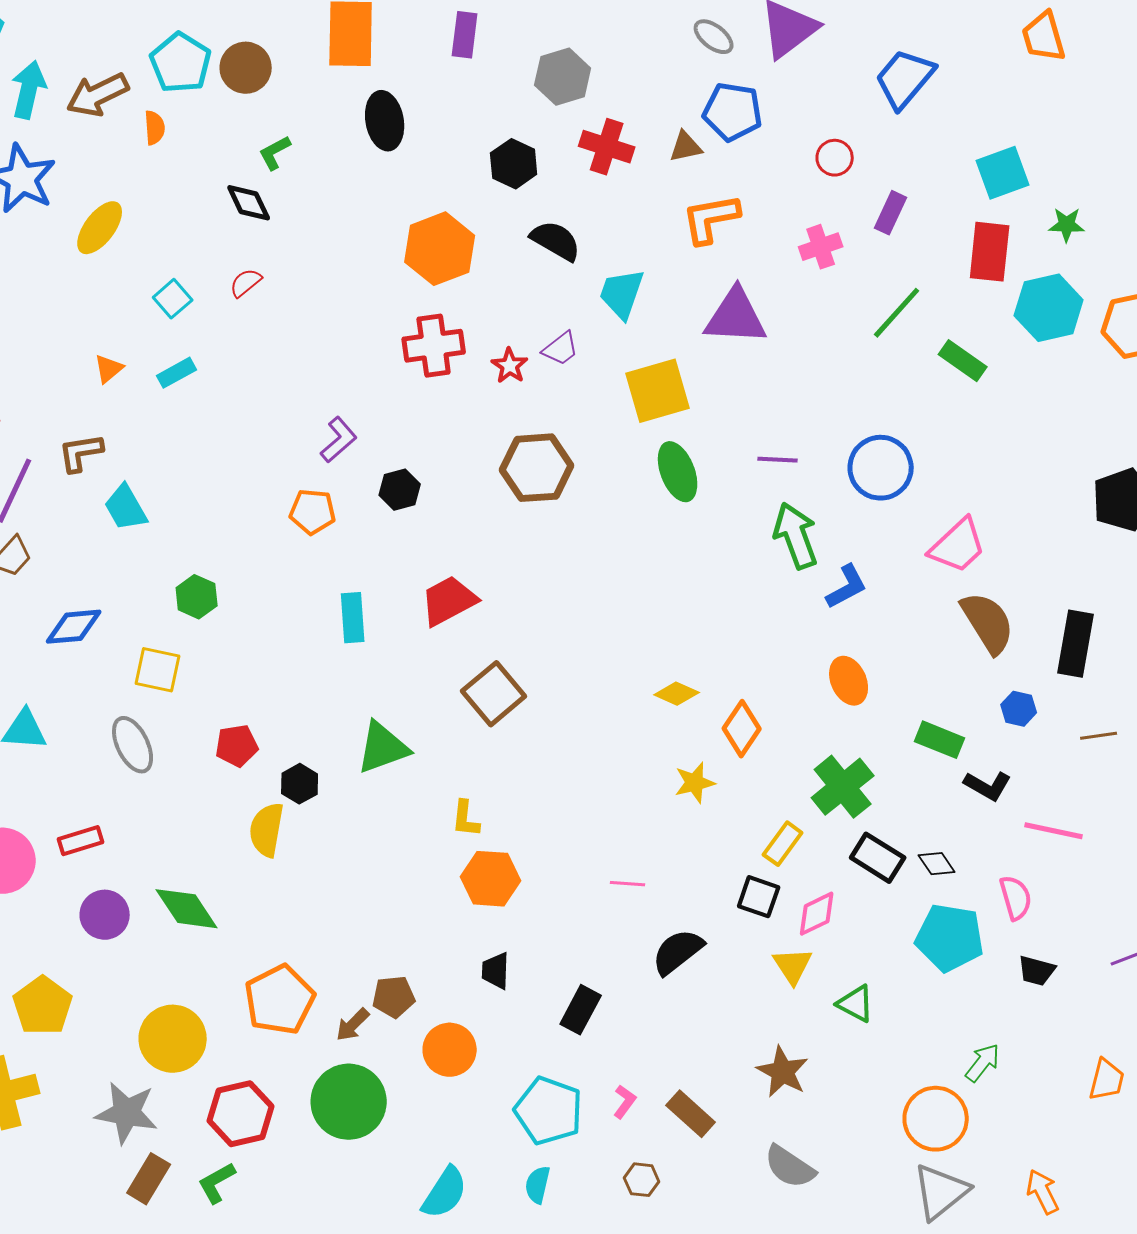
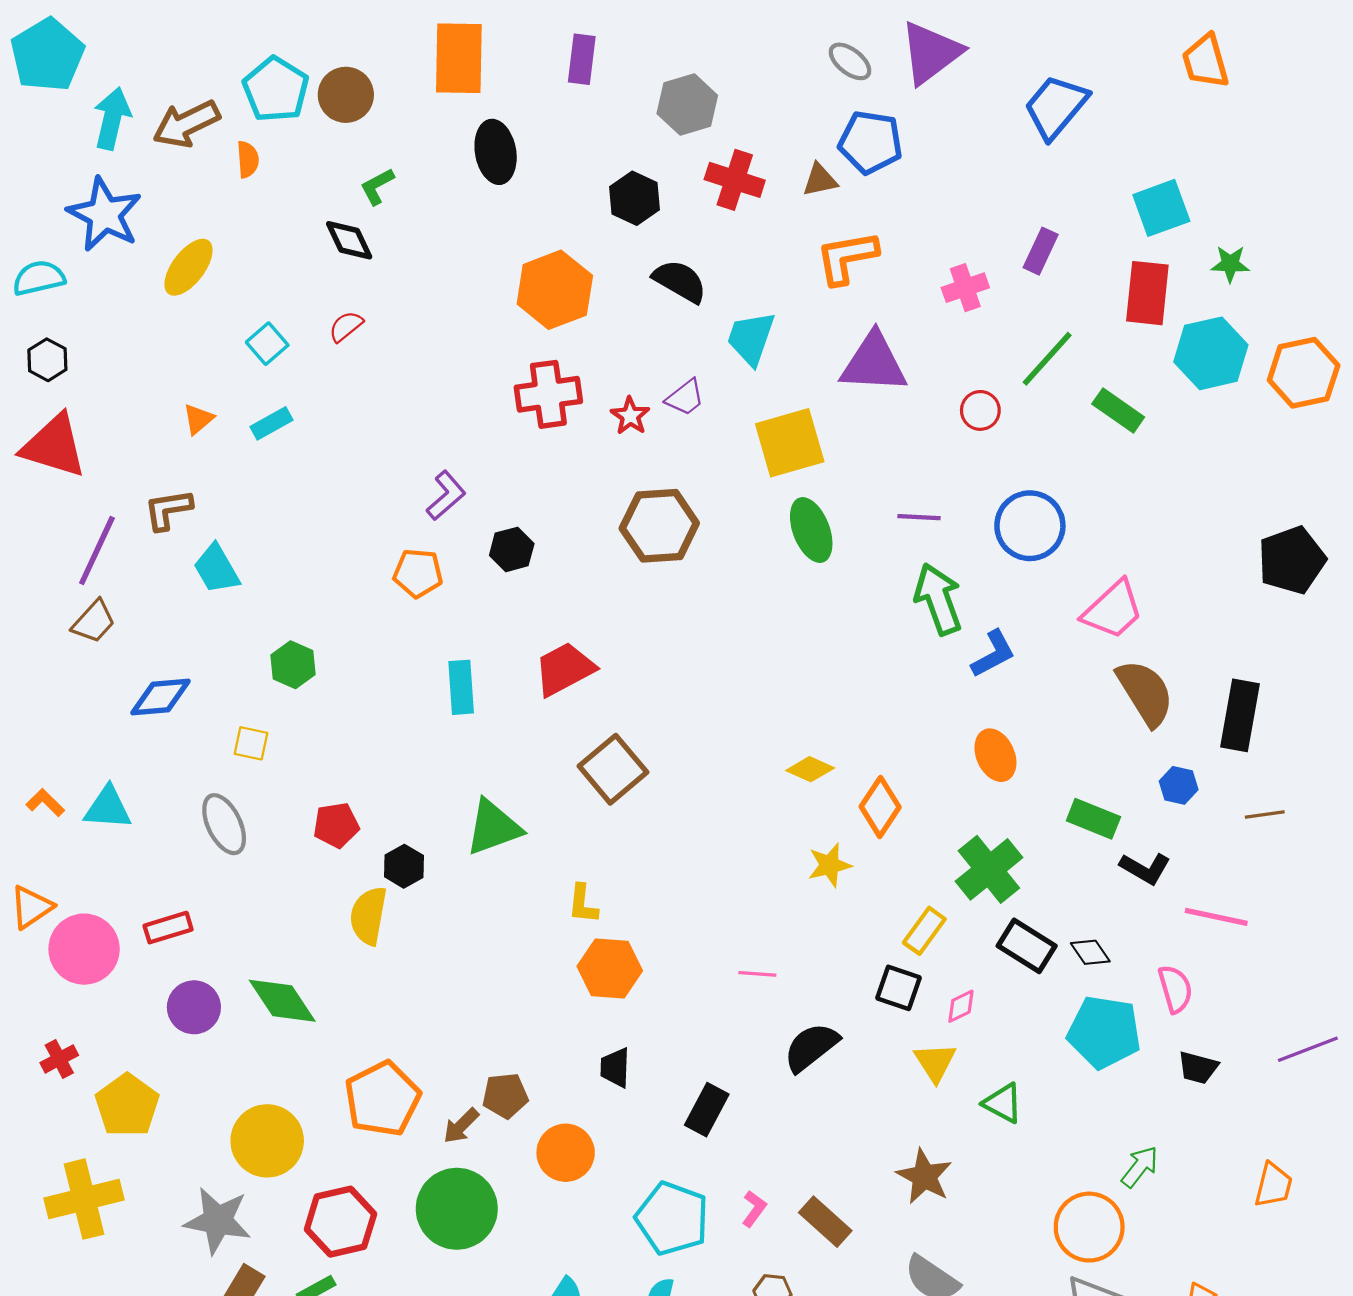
red circle: (835, 158) -> (980, 410), moved
yellow square: (158, 670) -> (251, 743), size x0.7
pink diamond: (817, 914) -> (961, 1006), size x0.7

